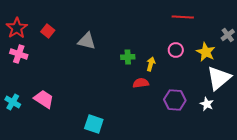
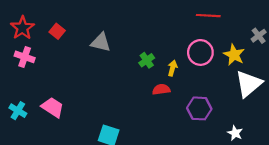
pink circle: (176, 50) -> (200, 52), size x1.5
green cross: (128, 57) -> (147, 60), turned -32
white star: (207, 104) -> (235, 133), moved

